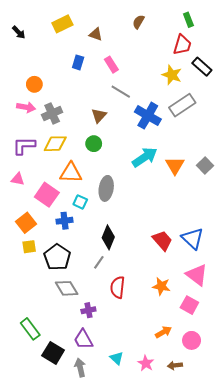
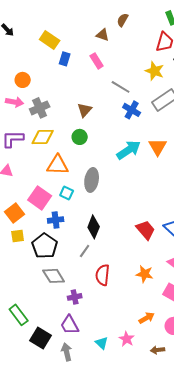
yellow rectangle: (62, 24) -> (50, 40), moved, turned 60
brown triangle: (96, 34) -> (103, 35), moved
gray line: (121, 92) -> (121, 87), moved
blue cross: (148, 116) -> (132, 110), size x0.7
orange triangle: (175, 166) -> (158, 147), moved
pink square: (47, 195) -> (40, 198), moved
blue cross: (65, 221) -> (56, 220), moved
pink star: (146, 363) -> (127, 339), moved

